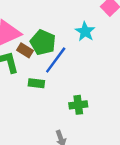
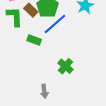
green cross: (78, 105) -> (65, 66), turned 35

